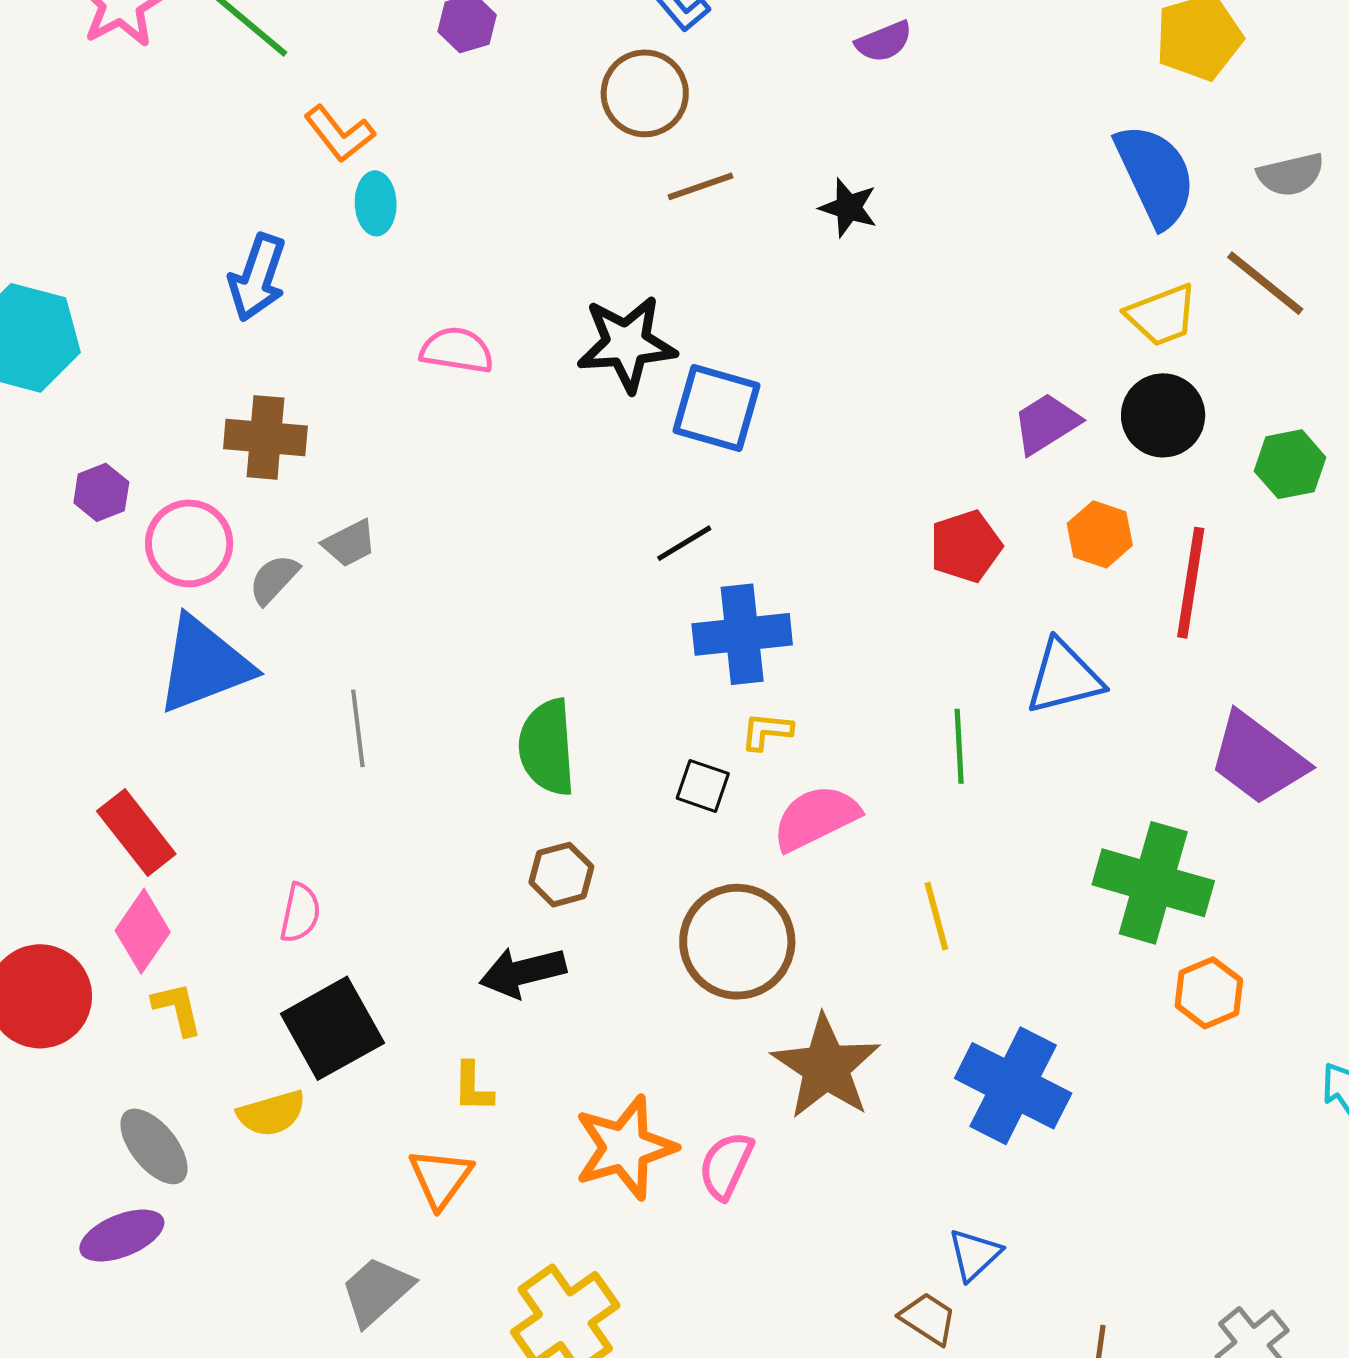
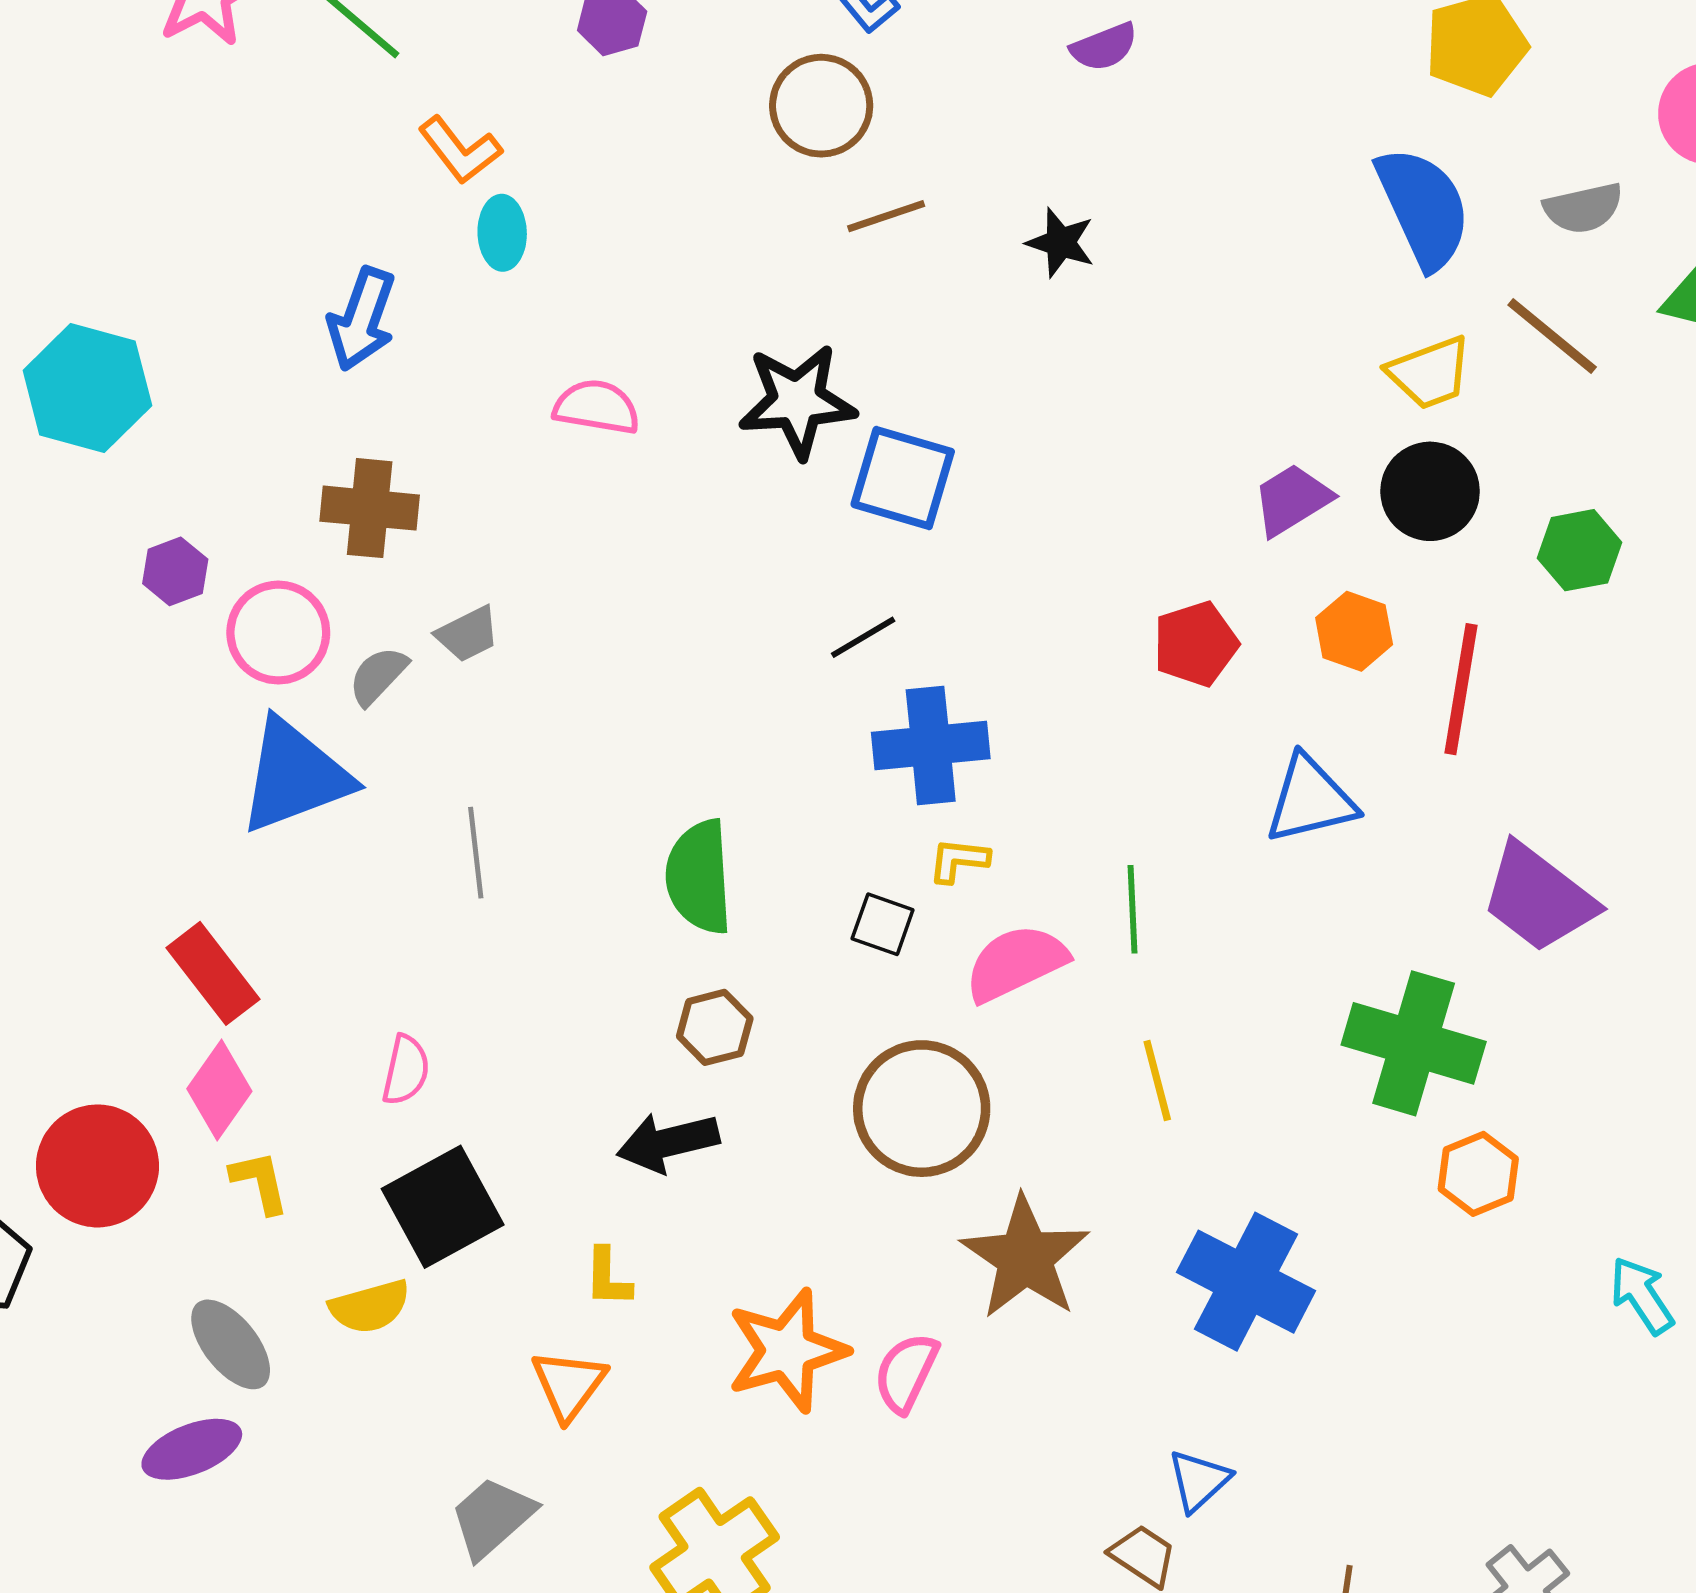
green line: (959, 746) -> (1133, 909), moved

